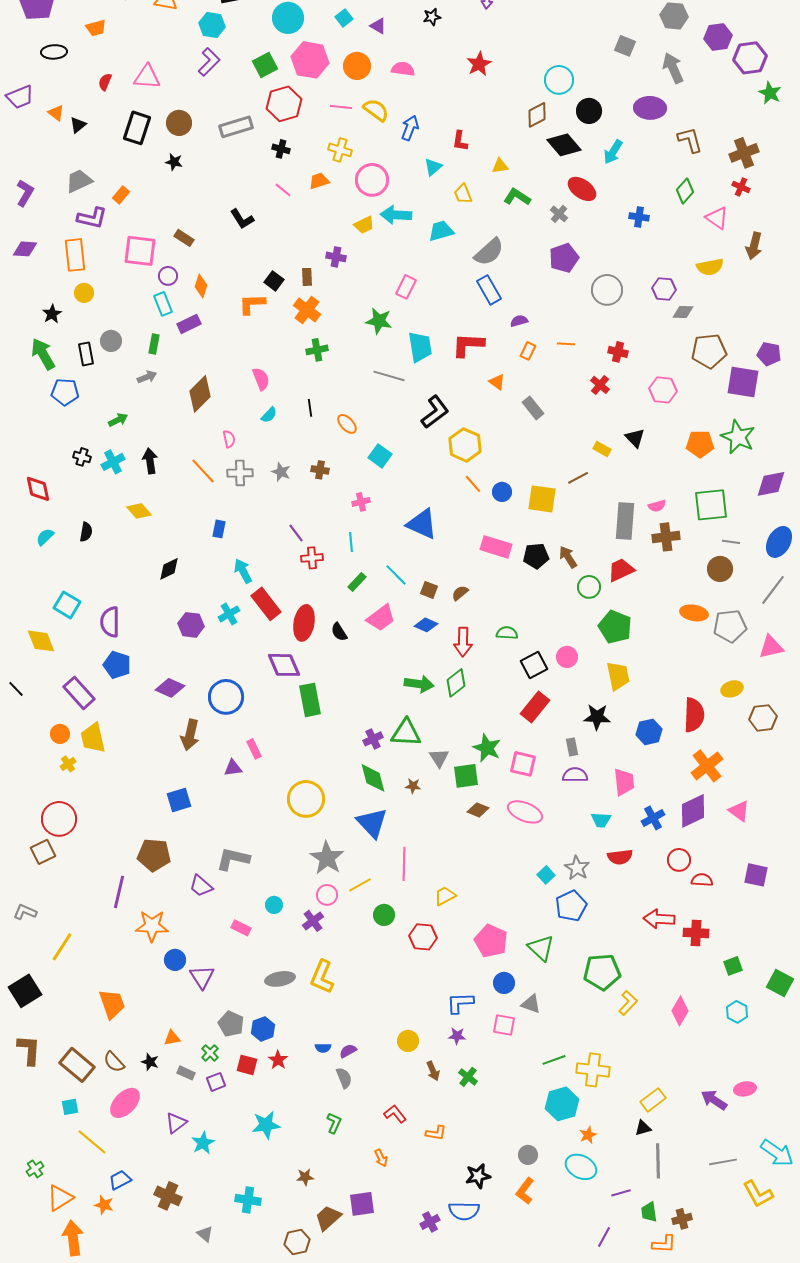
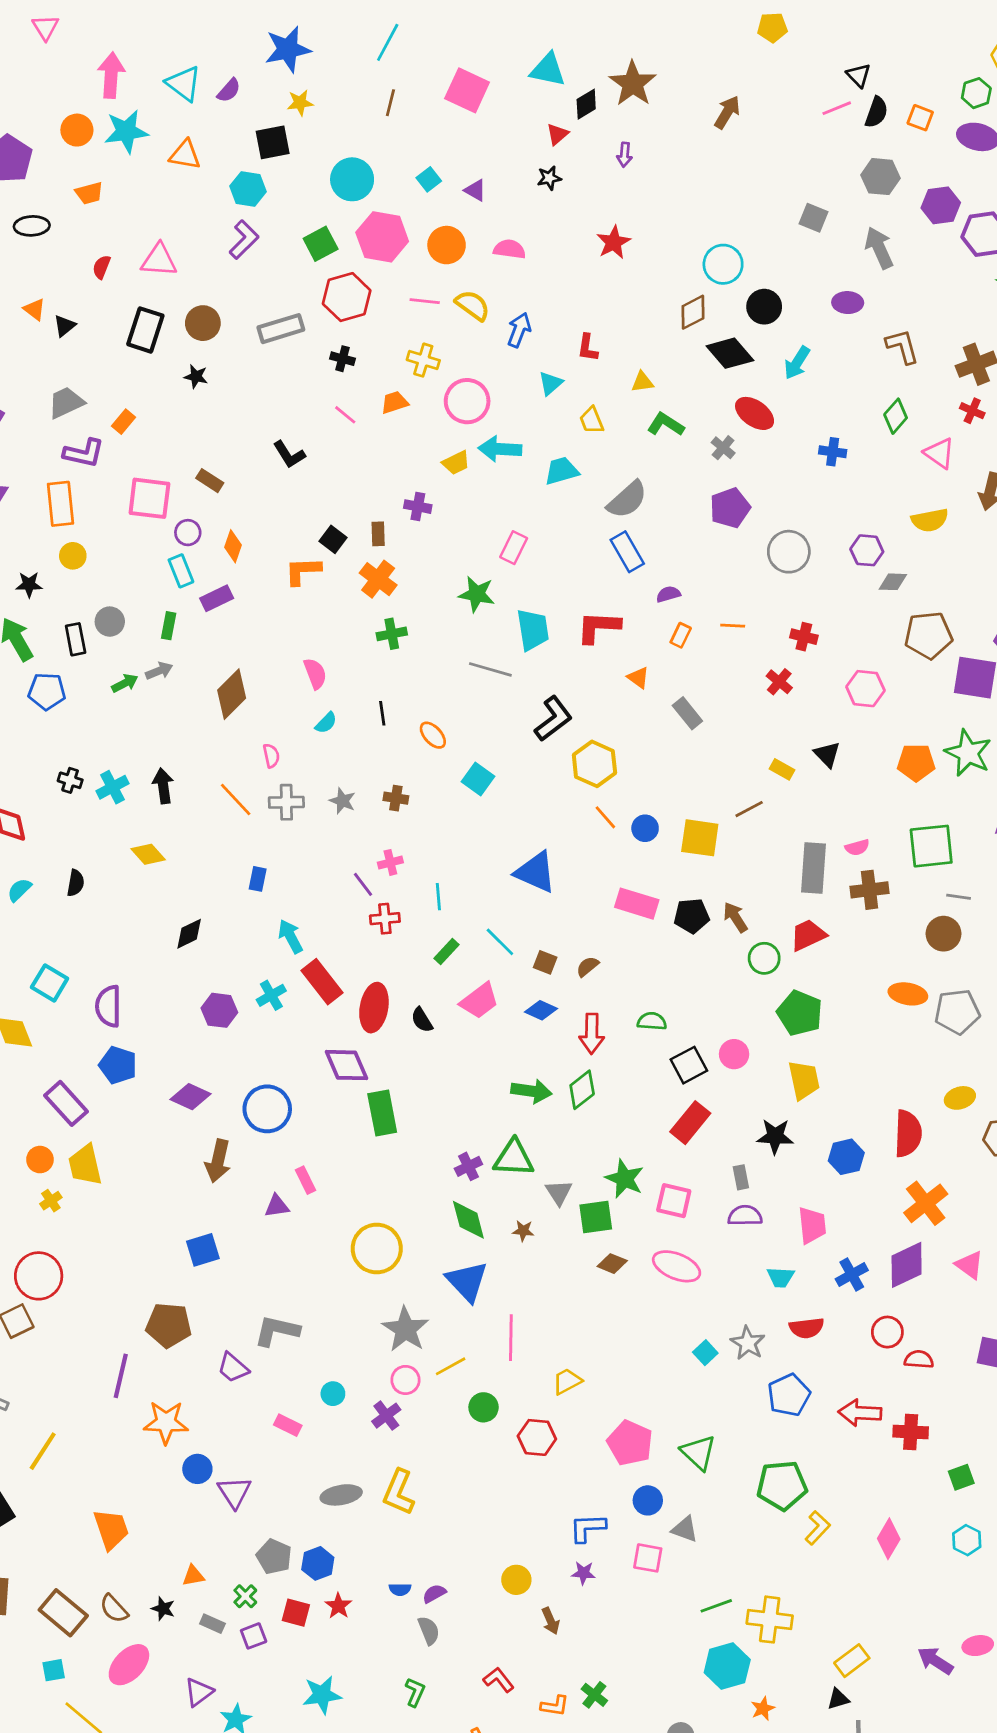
purple ellipse: (650, 108) -> (848, 303), size x0.7
black star: (52, 314) -> (29, 585), turned 30
green arrow: (118, 420) -> (125, 683), moved
pink cross: (361, 502) -> (390, 862), moved
blue pentagon: (571, 906) -> (789, 1395), moved
green cross: (468, 1077) -> (594, 1695), moved

